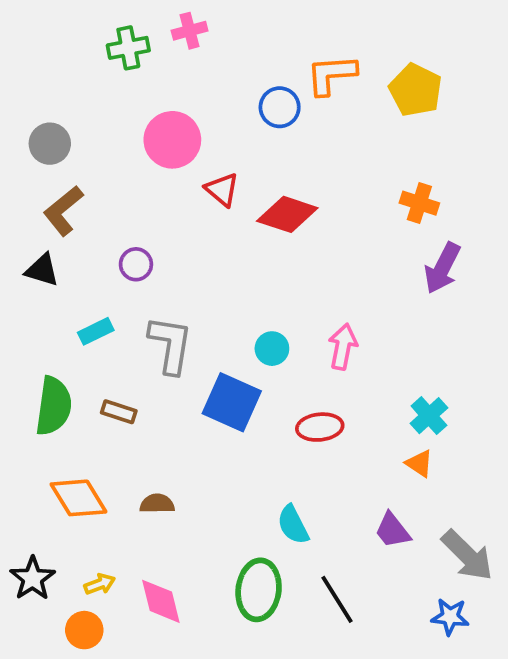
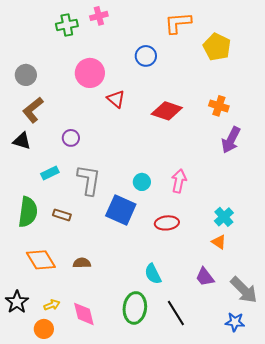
orange L-shape: (331, 75) -> (178, 23), moved
red diamond: (287, 214) -> (167, 111), moved

